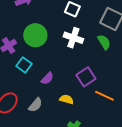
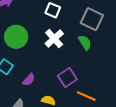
white cross: (73, 38) -> (54, 39), turned 30

